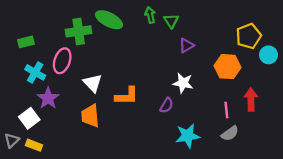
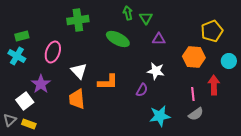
green ellipse: (109, 20) -> (118, 39), moved
green cross: (79, 31) -> (78, 20), moved
purple triangle: (186, 45) -> (159, 39), turned 32
cyan circle: (269, 55) -> (229, 61), moved
cyan cross: (35, 72) -> (17, 56), moved

